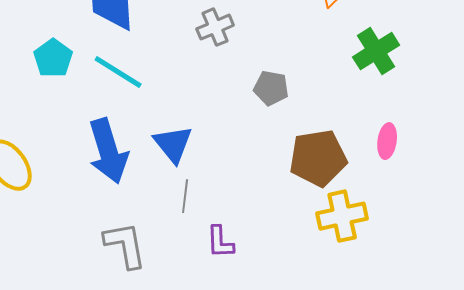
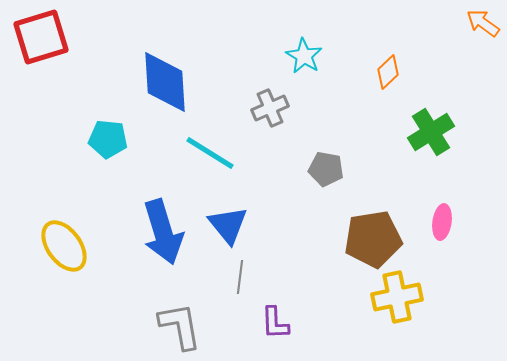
cyan pentagon: (53, 58) -> (108, 139), turned -30
cyan line: (118, 72) -> (210, 153), moved

